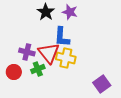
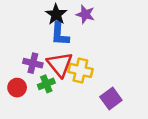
blue L-shape: (62, 37) -> (60, 34), moved
purple square: (102, 84) -> (111, 99), moved

